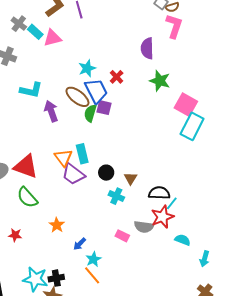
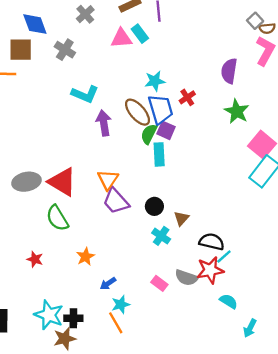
cyan rectangle: (35, 32) -> (140, 34), moved
cyan rectangle: (82, 154) -> (159, 154), moved

